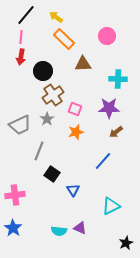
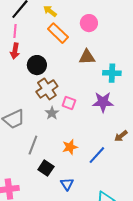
pink circle: (107, 36) -> (89, 23), moved
brown triangle: (83, 64) -> (87, 57), moved
gray star: (47, 119) -> (52, 113), moved
orange star: (76, 132) -> (70, 147), moved
brown arrow: (116, 132) -> (121, 136), moved

